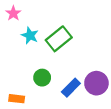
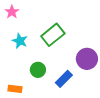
cyan star: (30, 35) -> (20, 41), moved
purple circle: (96, 83) -> (87, 59), moved

